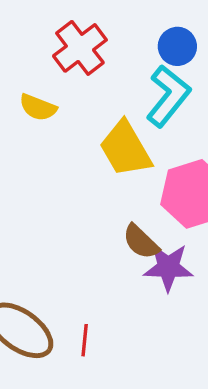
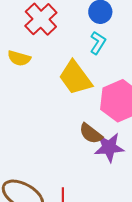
cyan L-shape: (168, 96) -> (98, 43), size x0.6

